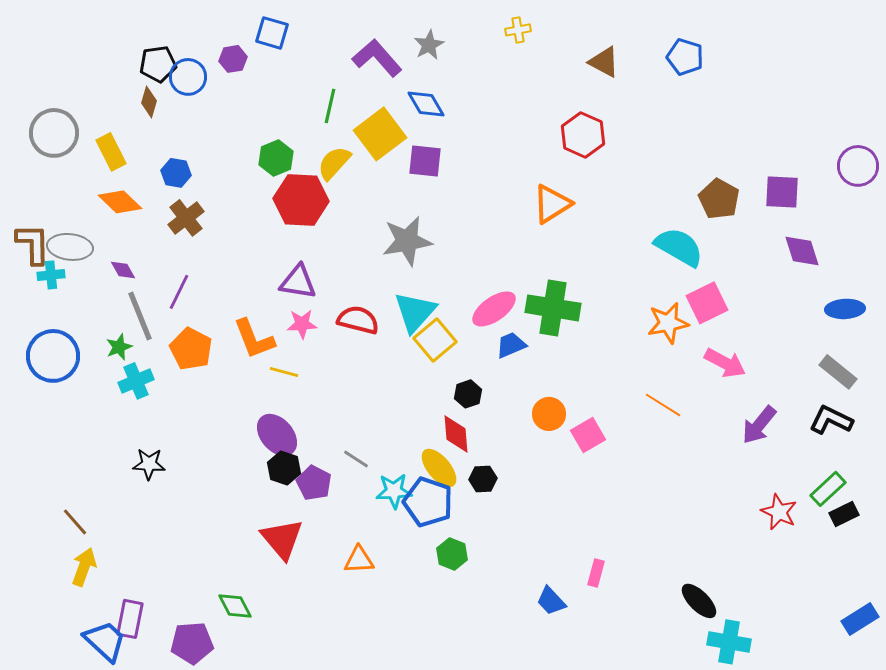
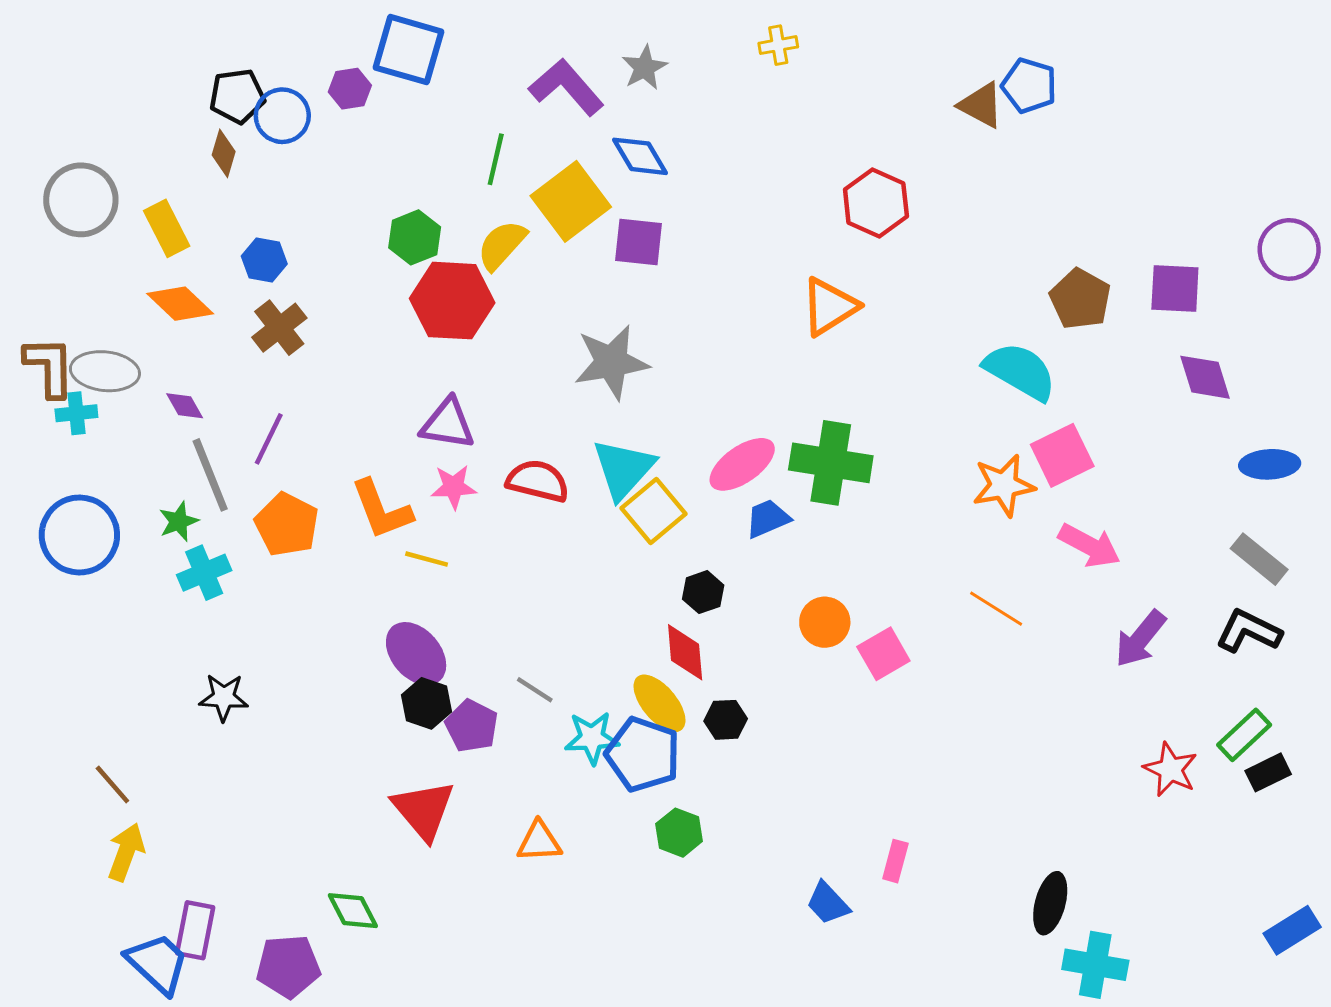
blue square: (272, 33) -> (409, 50), size x1.4
brown triangle: (604, 62) -> (981, 105), moved
black ellipse: (699, 601) -> (1050, 903), turned 60

